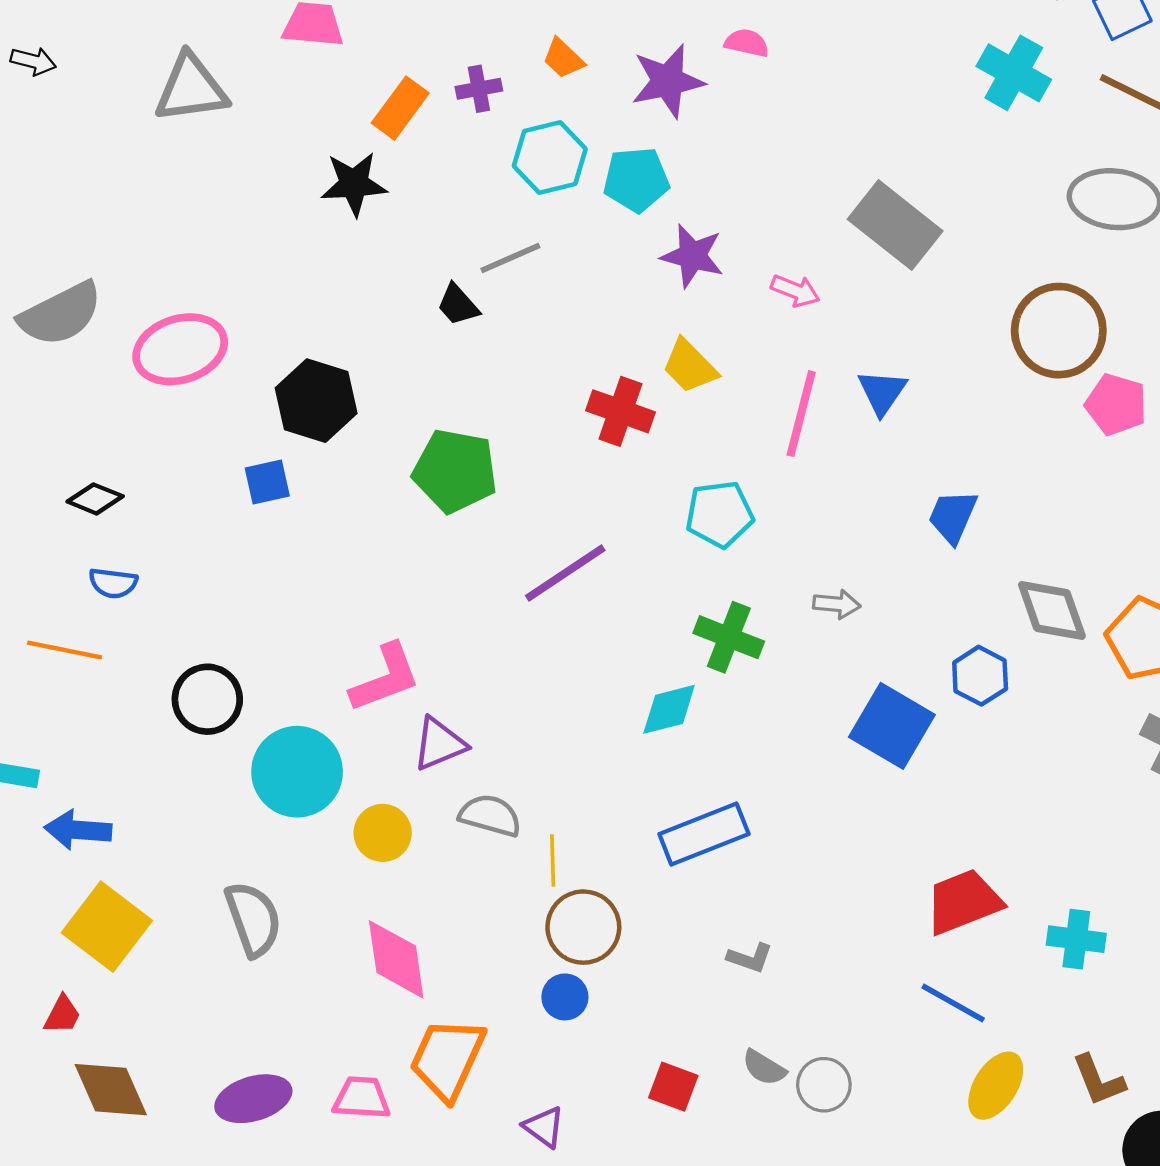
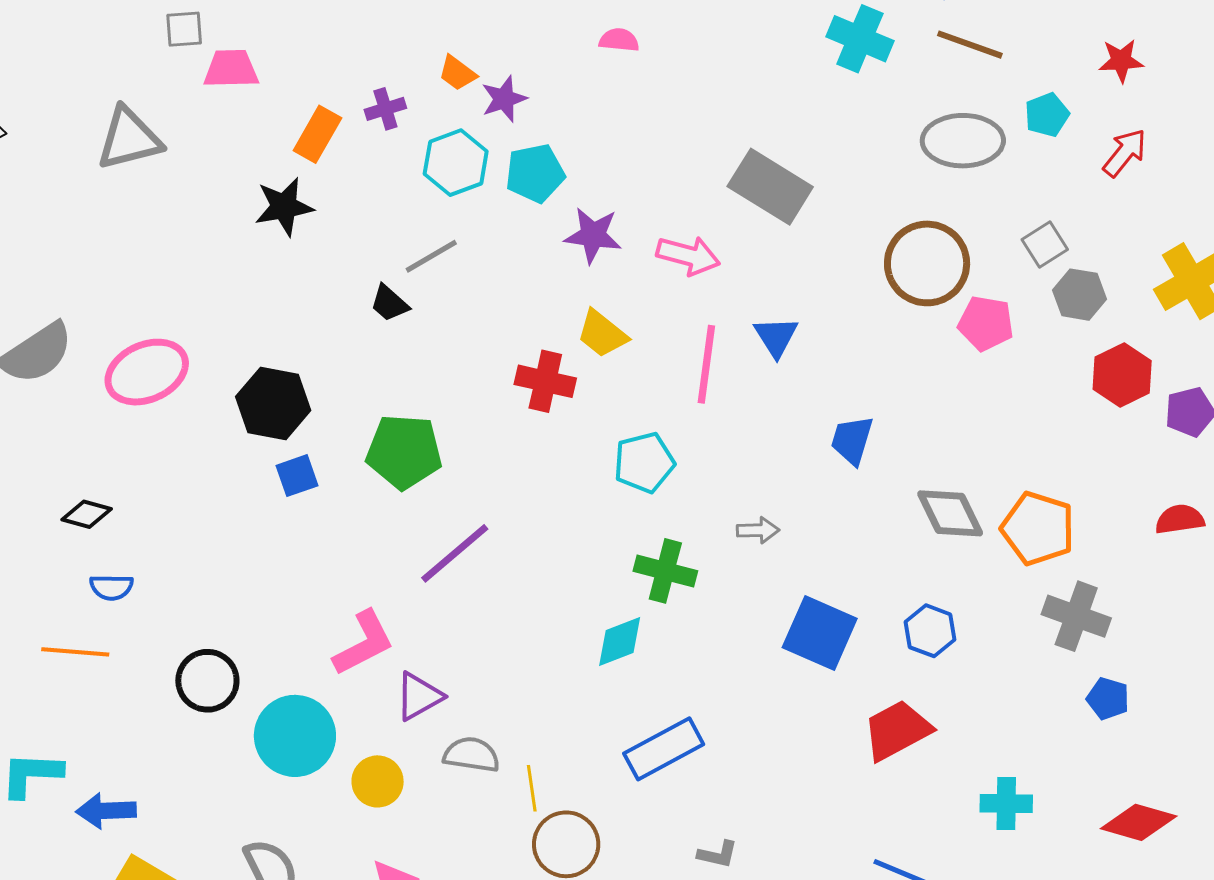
purple star: (668, 81) -> (504, 99), moved, size x0.7
pink arrow: (795, 291) -> (688, 256), size x1.4
blue square: (267, 482) -> (297, 476), moved
purple line: (565, 573) -> (455, 553), moved
blue hexagon: (980, 676) -> (930, 631), moved
red trapezoid: (963, 902) -> (897, 730), moved

